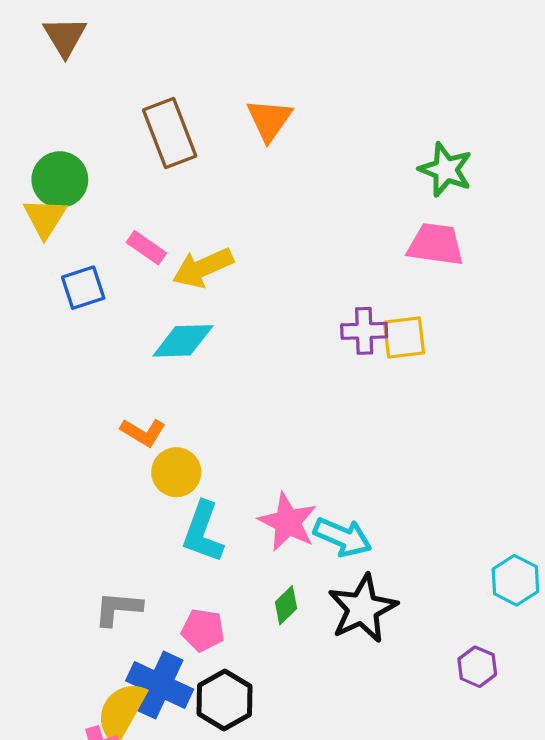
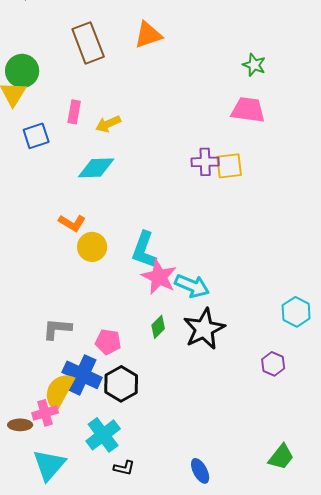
orange triangle: (269, 120) -> (148, 35), turned 36
green star: (446, 170) -> (254, 65), size x0.7
pink rectangle: (146, 248) -> (74, 112), turned 65
yellow arrow: (203, 268) -> (108, 124), size x0.7
cyan L-shape: (203, 532) -> (144, 250), moved

